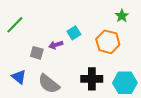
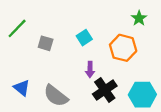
purple arrow: (56, 45) -> (90, 70), moved, turned -72
gray square: (37, 53) -> (46, 43), moved
black cross: (92, 79) -> (105, 90), turned -35

